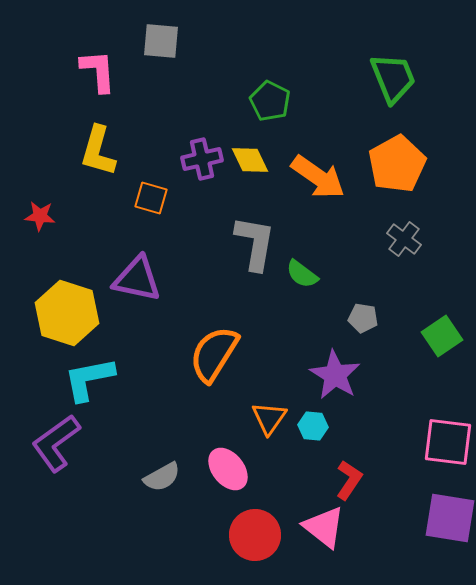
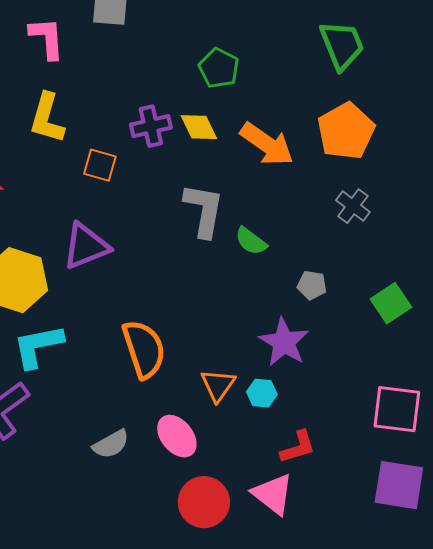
purple triangle: (137, 279) -> (86, 246), turned -34
orange semicircle: (214, 354) -> (144, 349), moved, turned 130
red L-shape: (349, 480) -> (298, 447), turned 39

